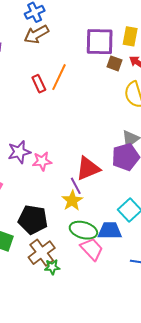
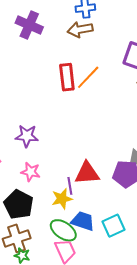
red rectangle: (39, 84) -> (67, 77), size x1.5
pink star: (42, 161) -> (31, 172), moved
blue trapezoid: (110, 231) -> (83, 221), moved

